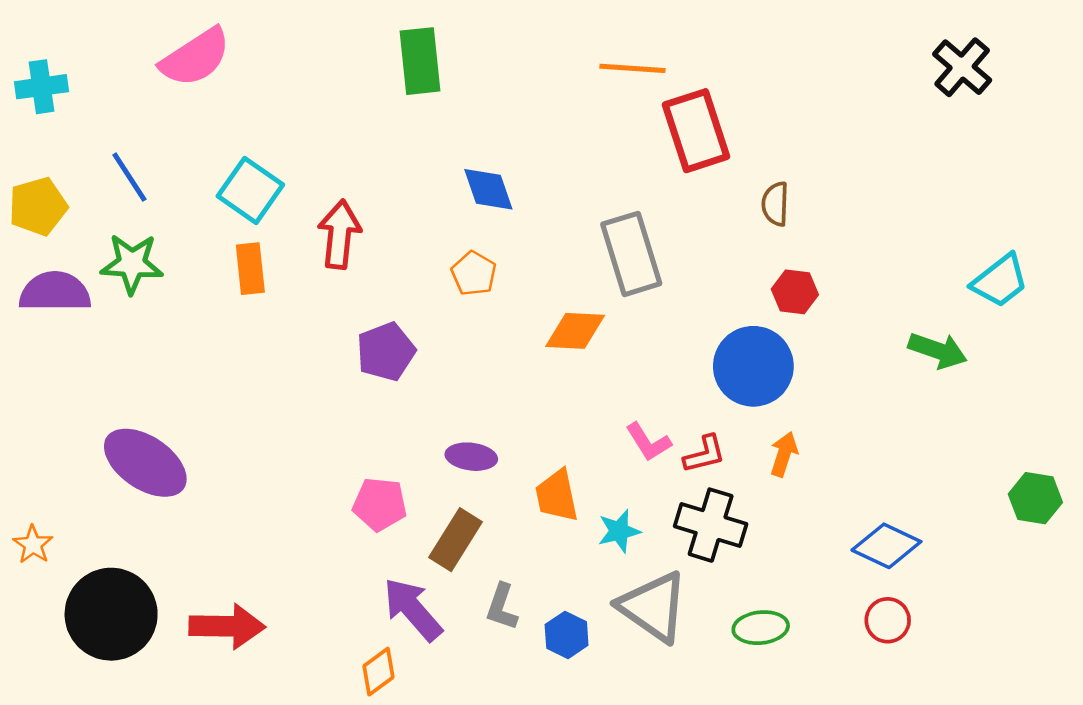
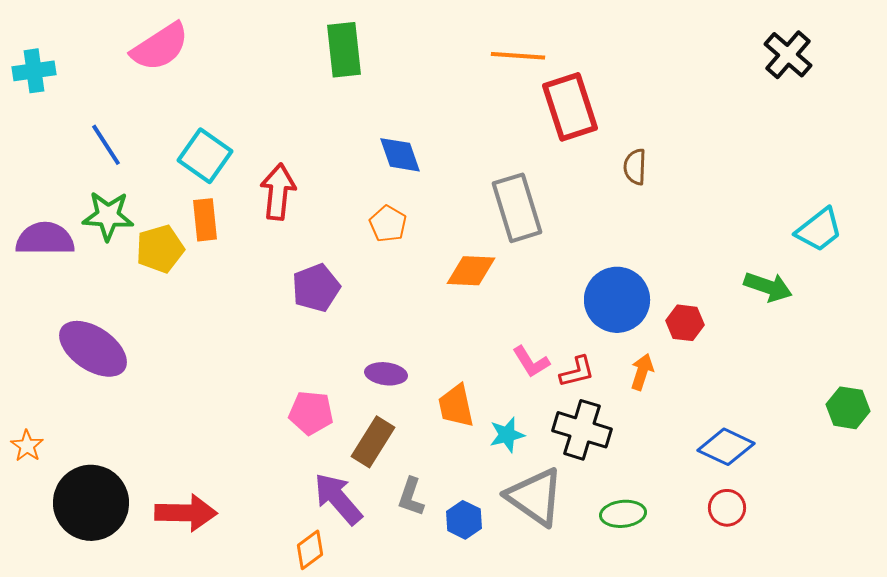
yellow pentagon: (38, 206) -> (160, 249), moved
red hexagon: (795, 292) -> (685, 323), moved
purple ellipse: (145, 463) -> (93, 349), moved

